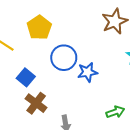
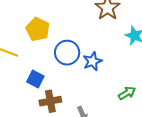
brown cross: (36, 103) -> (50, 101), turned -35

